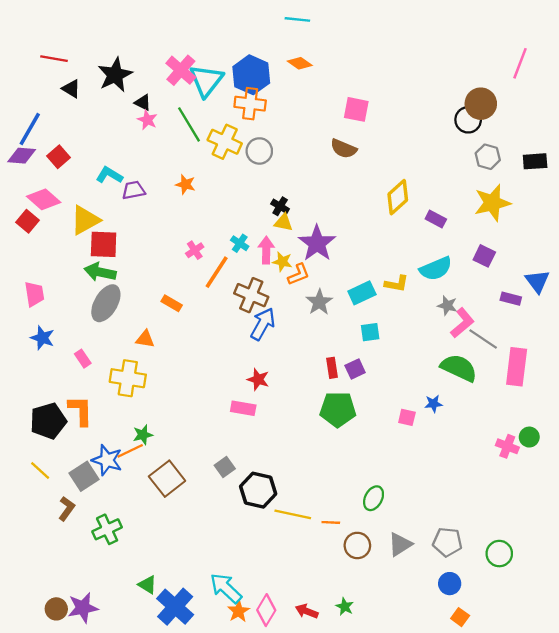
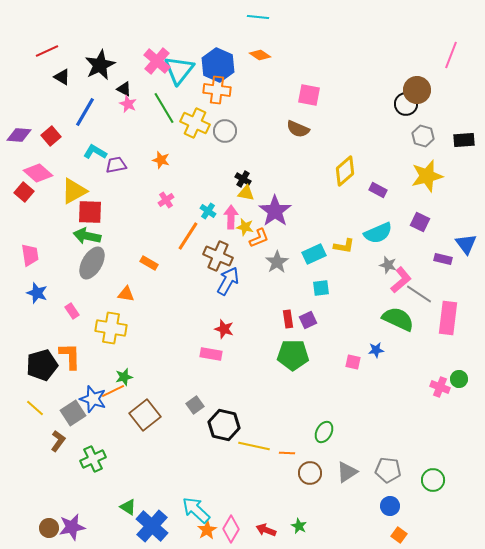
red line: (54, 59) -> (47, 51), turned -35
blue line: (30, 129) -> (85, 112), moved
pink cross: (195, 250) -> (166, 200), moved

